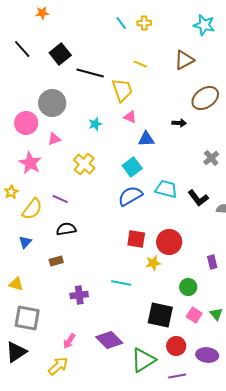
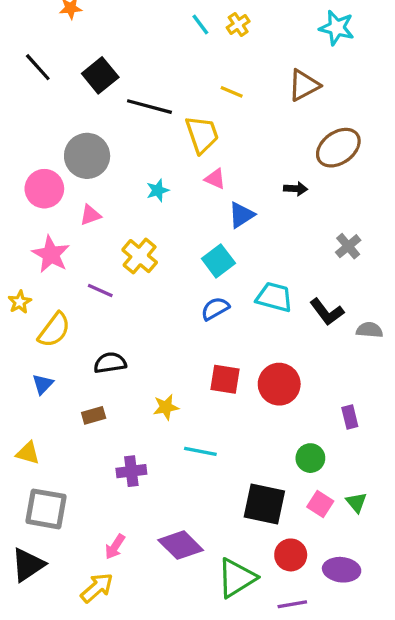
yellow cross: (144, 23) -> (238, 24), turned -32
blue triangle: (146, 139) -> (241, 215), turned -30
blue semicircle: (130, 196) -> (215, 309), size x0.7
purple line: (60, 199) -> (100, 291), moved
yellow star: (153, 263) -> (166, 407), moved

